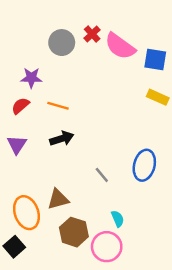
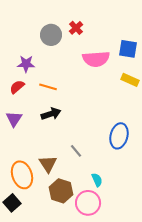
pink semicircle: (120, 46) -> (96, 59), moved, turned -40
gray line: (102, 175) -> (76, 151), moved
brown triangle: (58, 199) -> (48, 164), turned -48

